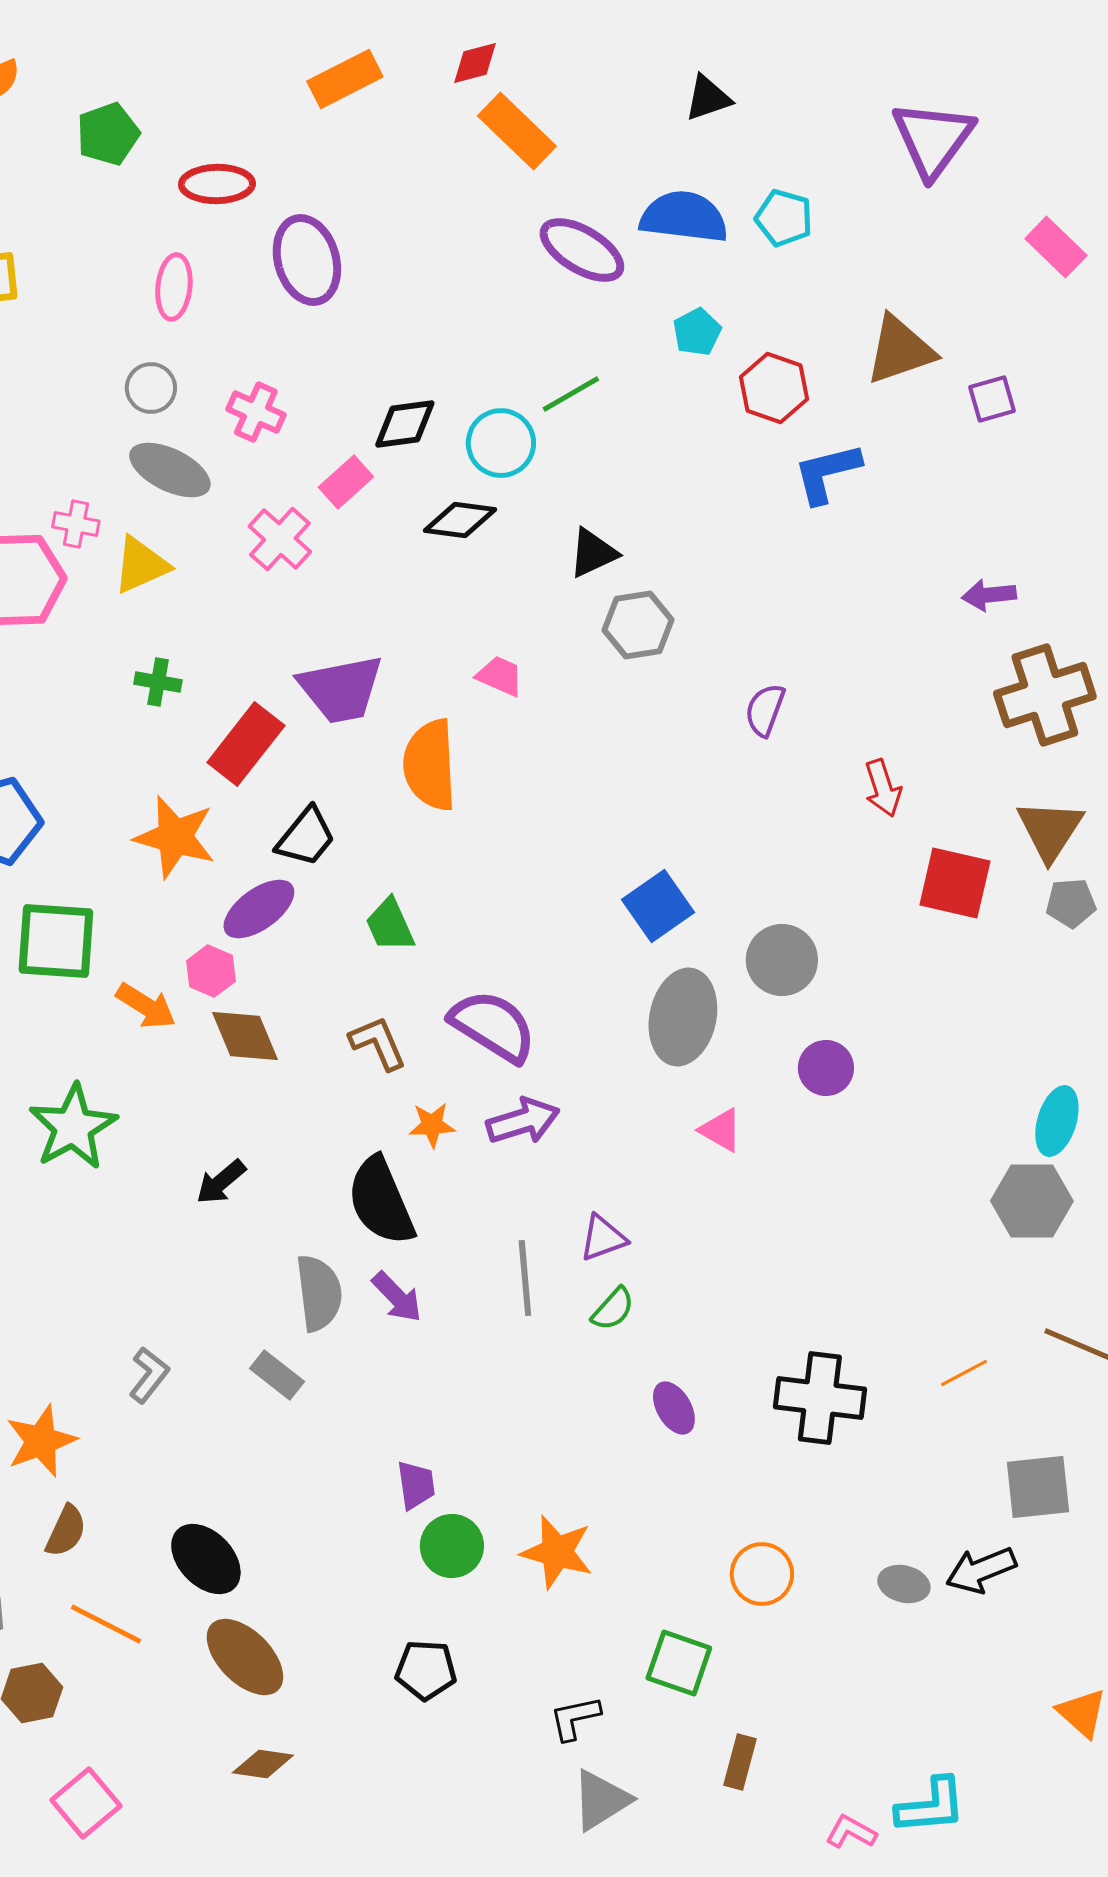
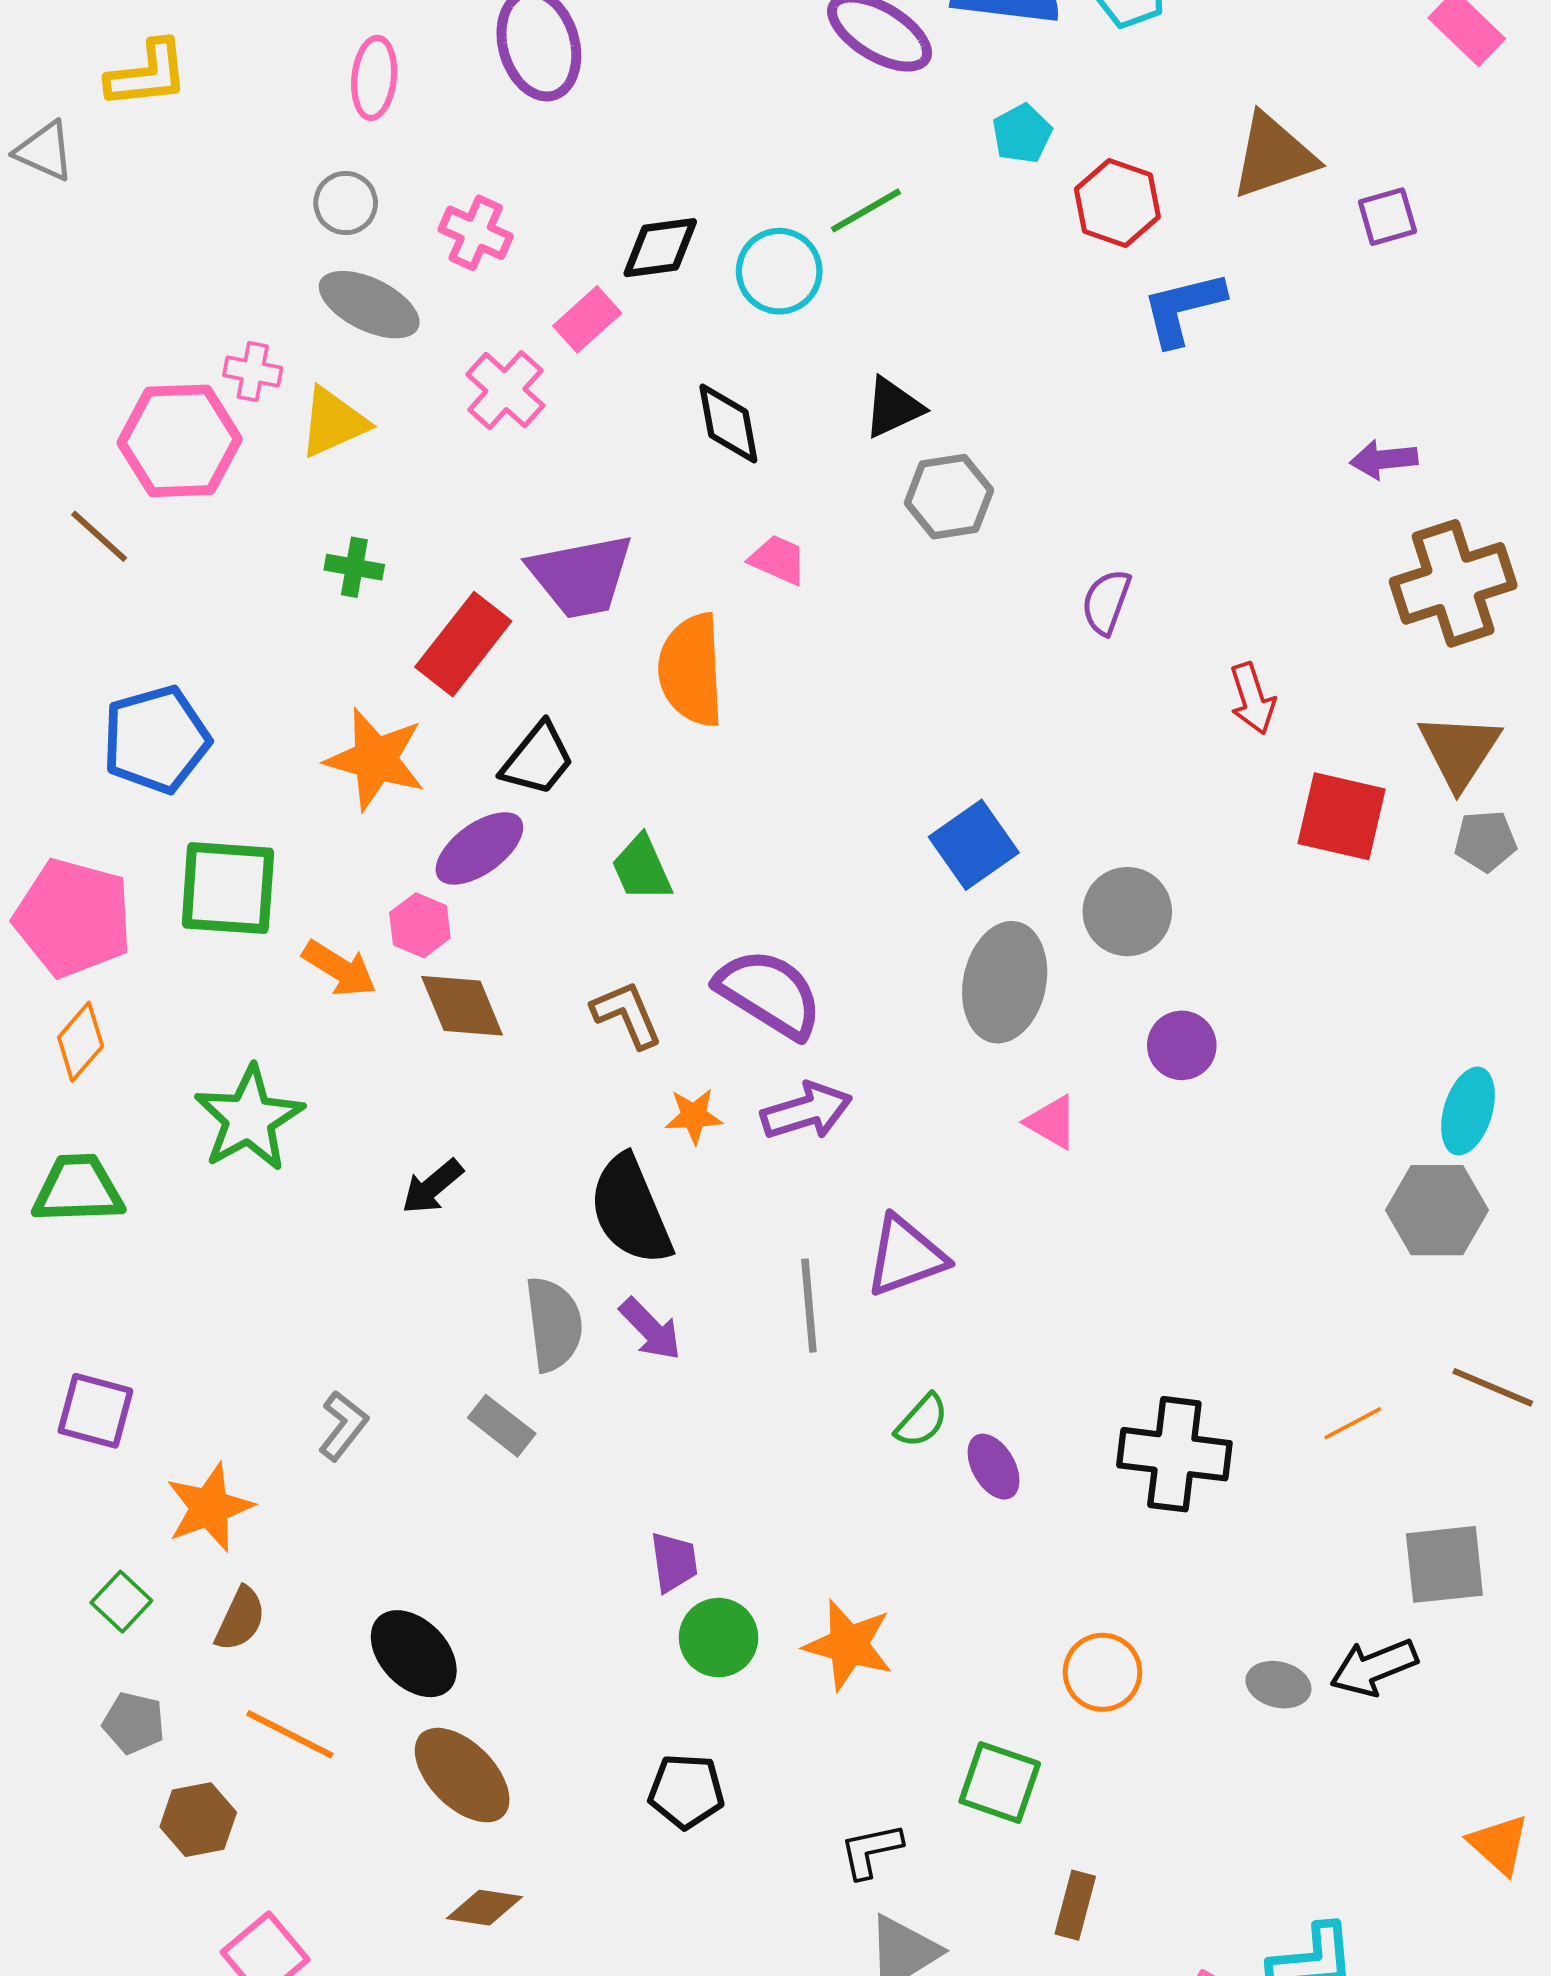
black diamond: (460, 520) -> (728, 424), moved, turned 72
purple triangle: (603, 1238) -> (906, 1256), size x1.4
green semicircle: (613, 1309) -> (922, 1421), moved

